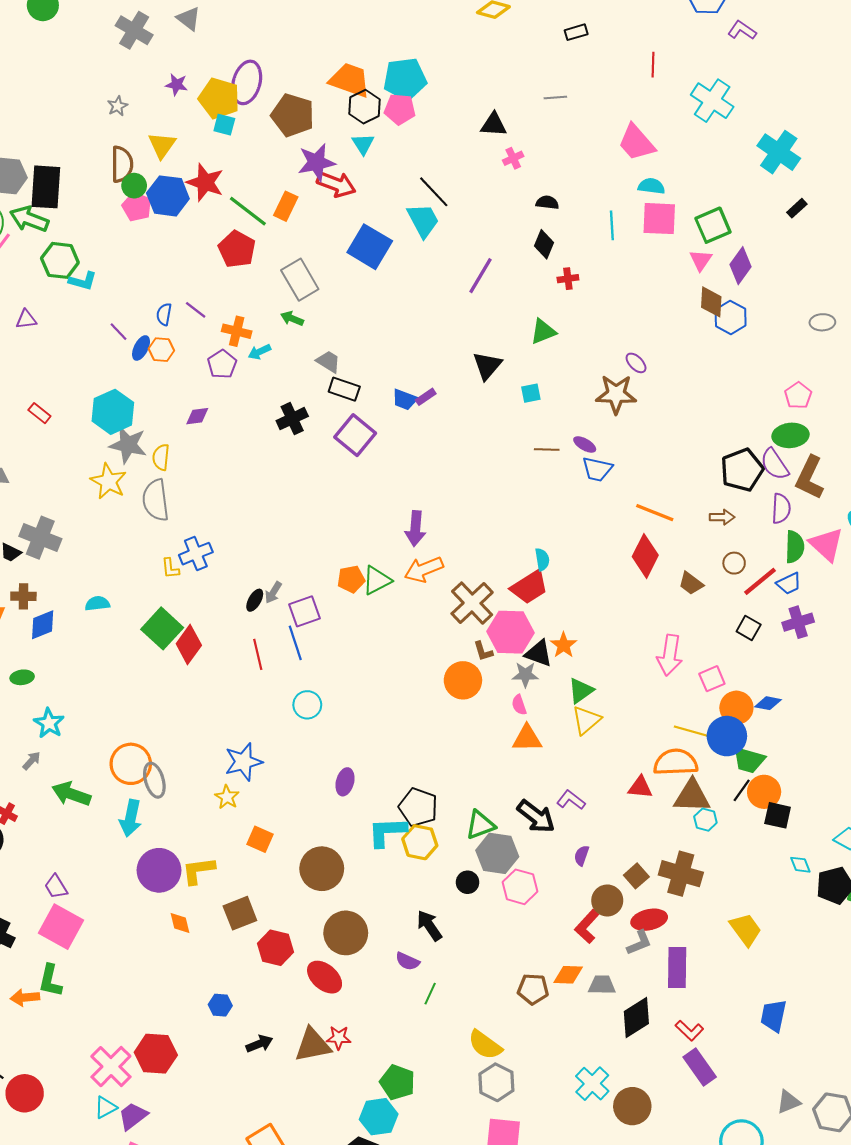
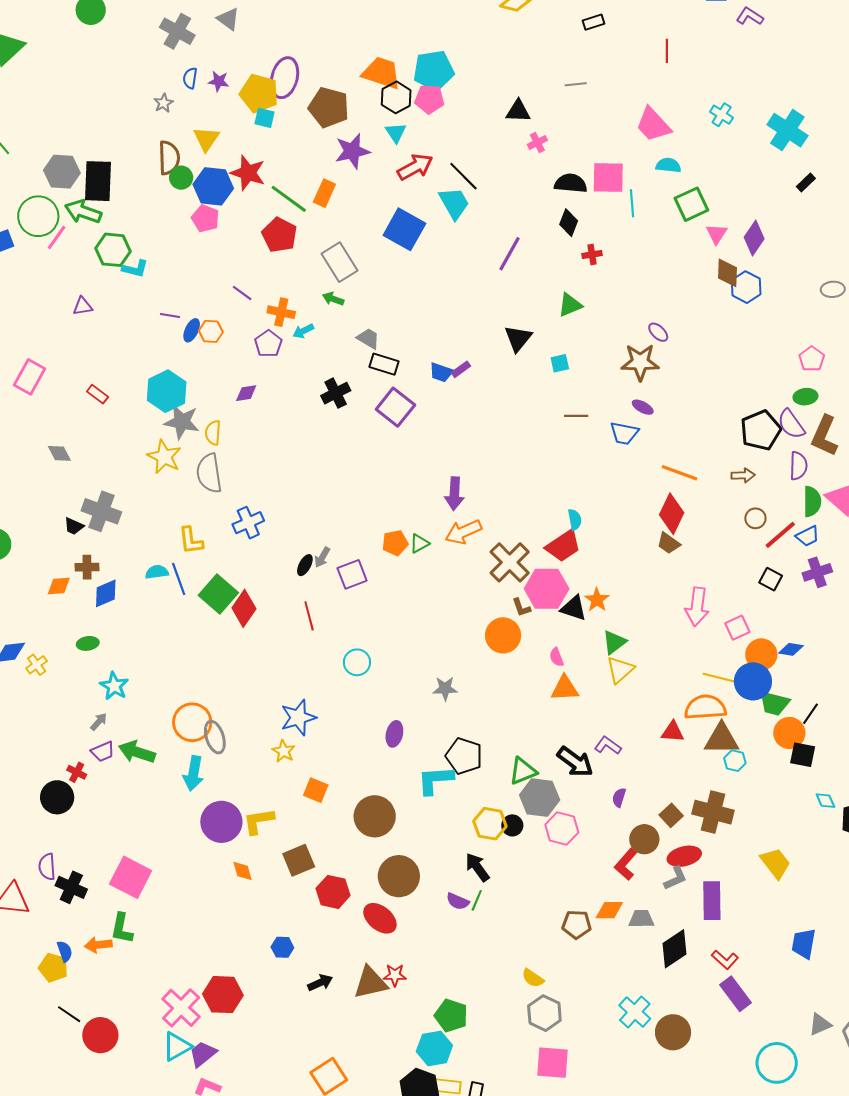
cyan cross: (712, 101) -> (722, 115), moved, size x0.6
red arrow: (336, 184) -> (415, 167), moved, turned -48
black semicircle: (547, 202) -> (571, 183), size x1.5
pink pentagon: (137, 207) -> (205, 218), moved
pink square: (659, 219) -> (608, 177), moved
green square: (713, 225) -> (691, 204), moved
blue semicircle: (164, 314) -> (190, 78), moved
purple line: (118, 332) -> (170, 315), turned -36
green ellipse: (790, 435) -> (805, 397), size x0.7
purple ellipse: (585, 444) -> (643, 407), moved
yellow L-shape: (170, 568) -> (191, 540), moved, size x1.4
green triangle: (377, 580) -> (419, 543), size x0.7
brown trapezoid: (691, 583) -> (669, 543), moved
blue line: (295, 643) -> (179, 579), moved
gray star: (525, 675) -> (445, 689), moved
black line: (742, 790) -> (811, 714), moved
yellow hexagon: (420, 842) -> (490, 824), moved
purple trapezoid: (56, 887) -> (103, 751), moved, turned -80
green line: (430, 994) -> (477, 900), moved
yellow semicircle: (485, 1045) -> (533, 978), size x0.7
cyan triangle: (106, 1107) -> (177, 1046), size x1.4

